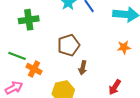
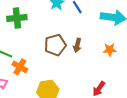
brown arrow: (83, 68) -> (77, 45), moved

